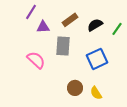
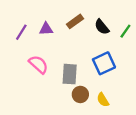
purple line: (31, 12) -> (21, 32), moved
black semicircle: (95, 25) -> (102, 27), turned -98
gray rectangle: (63, 46) -> (70, 74), moved

